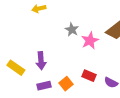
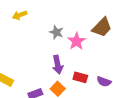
purple arrow: (41, 61) -> (58, 65), moved

